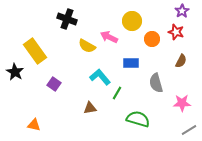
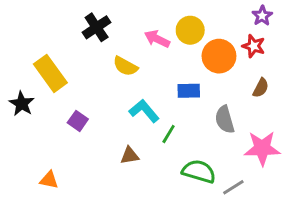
black cross: (67, 19) -> (97, 27), turned 36
pink arrow: (109, 37) -> (157, 39), moved
orange circle: (152, 39) -> (219, 56), size x1.5
pink star: (182, 103) -> (262, 148), size x1.4
gray line: (189, 130) -> (233, 187), moved

